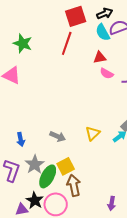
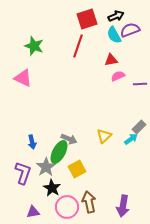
pink semicircle: (107, 73) -> (118, 76), turned 128
green ellipse: (48, 176) -> (59, 152), moved
brown arrow: (74, 185) -> (89, 202), moved
black star: (35, 200) -> (52, 188), moved
purple arrow: (112, 203) -> (123, 206), size x1.5

